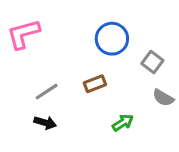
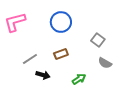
blue circle: (112, 39) -> (61, 22), moved
black arrow: (45, 123) -> (43, 75), moved

